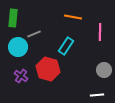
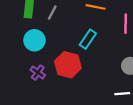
gray line: (34, 34) -> (52, 12), moved, turned -40

